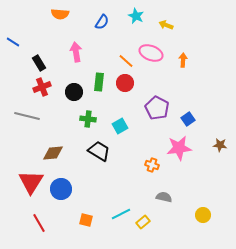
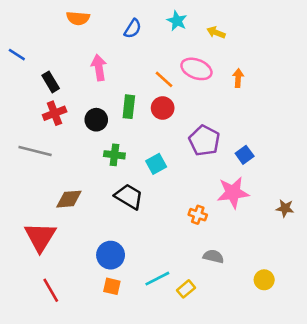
brown star: (220, 145) -> (285, 208), moved
blue circle: (61, 189) -> (111, 255), moved

